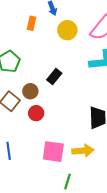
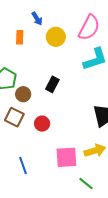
brown circle: (30, 91) -> (23, 94), moved
green line: (67, 182) -> (86, 184), turned -56

